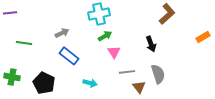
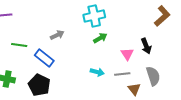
pink triangle: (114, 52) -> (127, 54), moved
blue rectangle: (69, 56) -> (44, 58), moved
cyan arrow: (90, 83) -> (97, 72), moved

